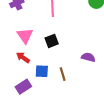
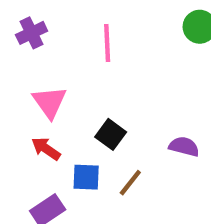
black square: (52, 41) -> (111, 134), moved, turned -32
brown line: (63, 74) -> (130, 183), turned 56

